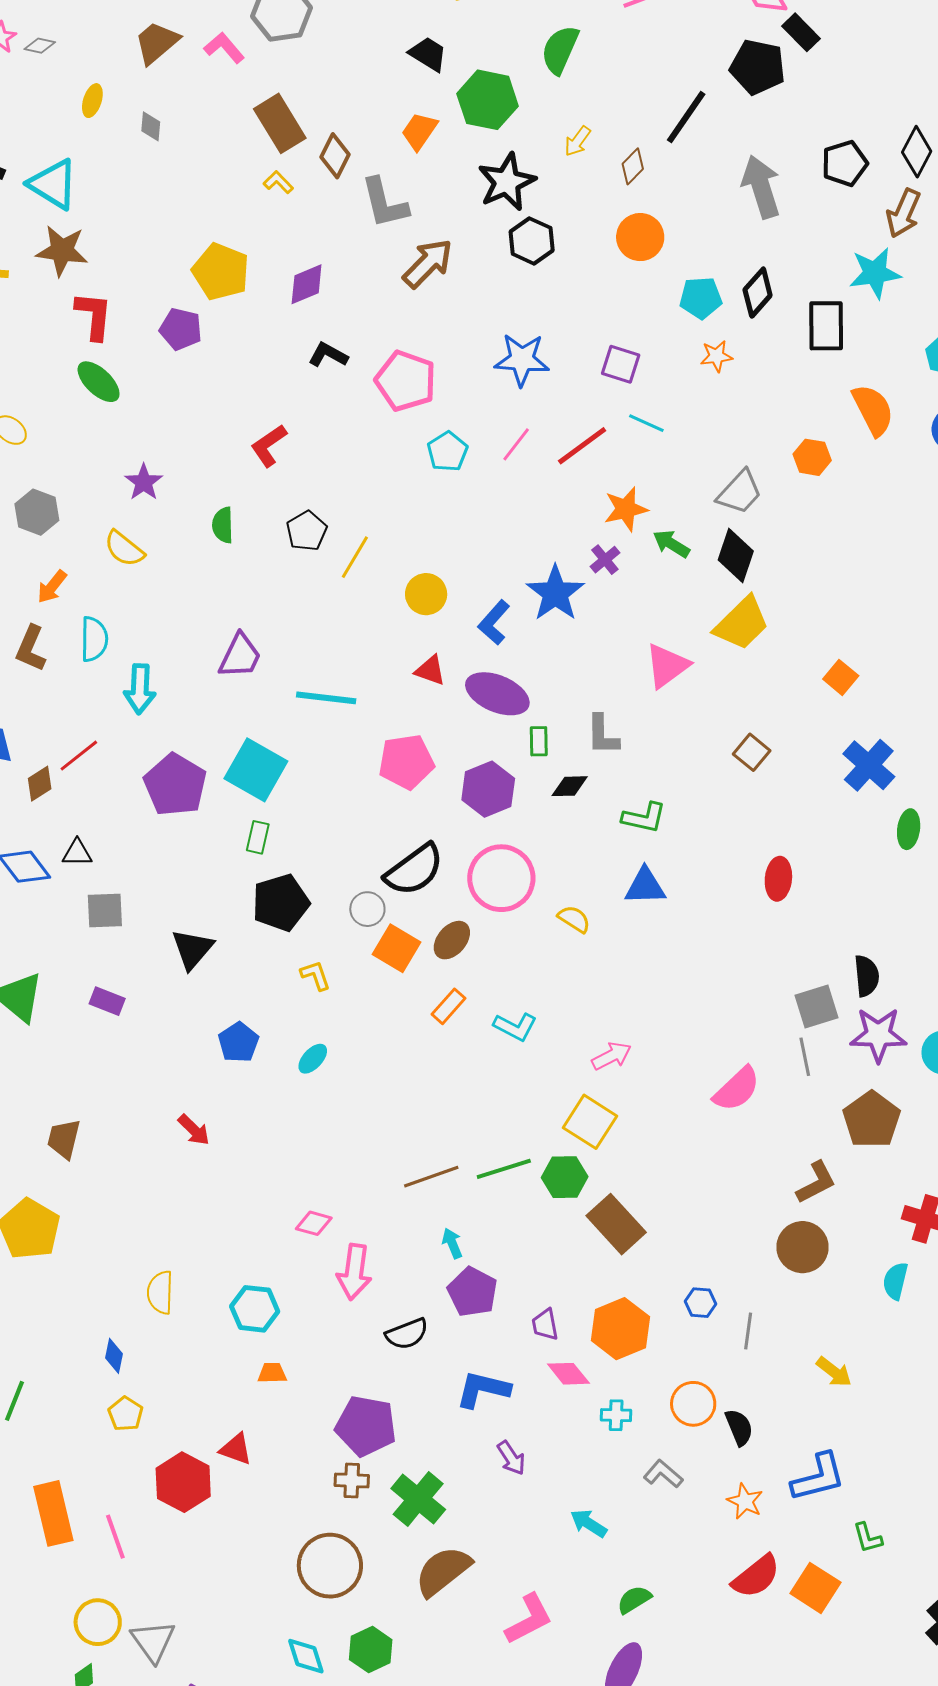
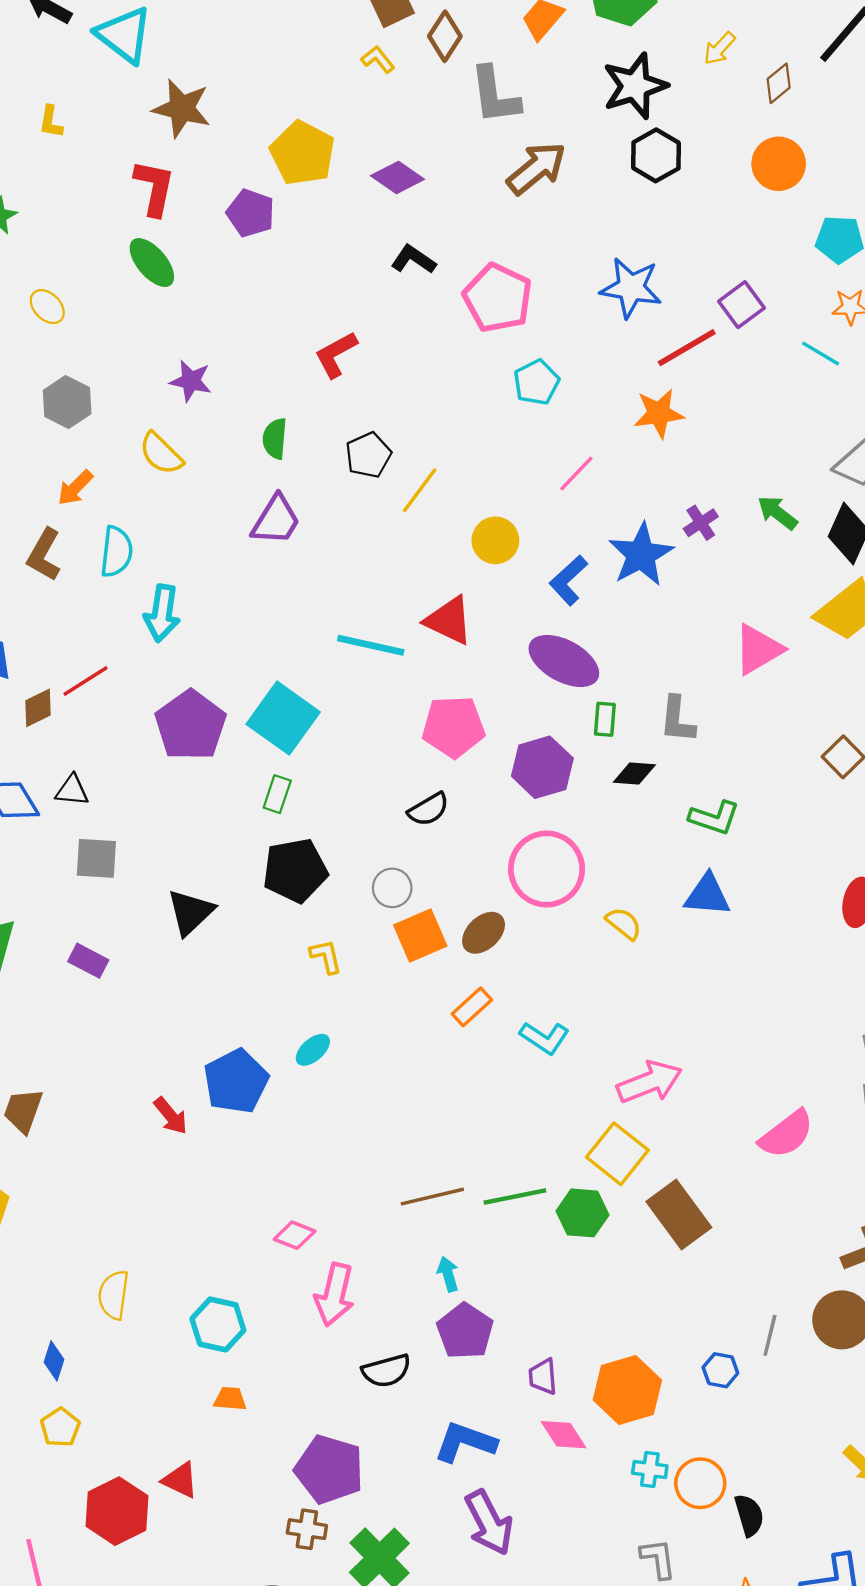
brown star: (62, 251) -> (182, 108), moved
purple diamond: (307, 284) -> (397, 177), turned 51
purple square: (621, 364) -> (741, 305), turned 30
cyan line: (646, 423) -> (821, 353), moved
pink line: (516, 444) -> (576, 474), moved
red line: (582, 446) -> (687, 348), moved
purple star: (144, 482) -> (191, 381), turned -30
orange star: (626, 509) -> (659, 413), moved
purple trapezoid: (240, 656) -> (276, 520), moved
red triangle: (430, 670) -> (449, 620), moved, size x1.4
black semicircle: (414, 870) -> (429, 809), moved, size x0.6
orange square: (396, 948) -> (420, 935), turned 30
blue pentagon: (239, 1042) -> (236, 1081), moved, size x1.4
pink arrow: (612, 1056) -> (649, 1082), size x1.4
brown rectangle: (616, 1224) -> (679, 1215), moved
gray line: (748, 1331) -> (770, 1335), moved
cyan cross: (616, 1415) -> (650, 1469), moved
purple arrow: (511, 1458) -> (489, 1523), size x1.6
gray L-shape: (663, 1474) -> (658, 1559), turned 36

